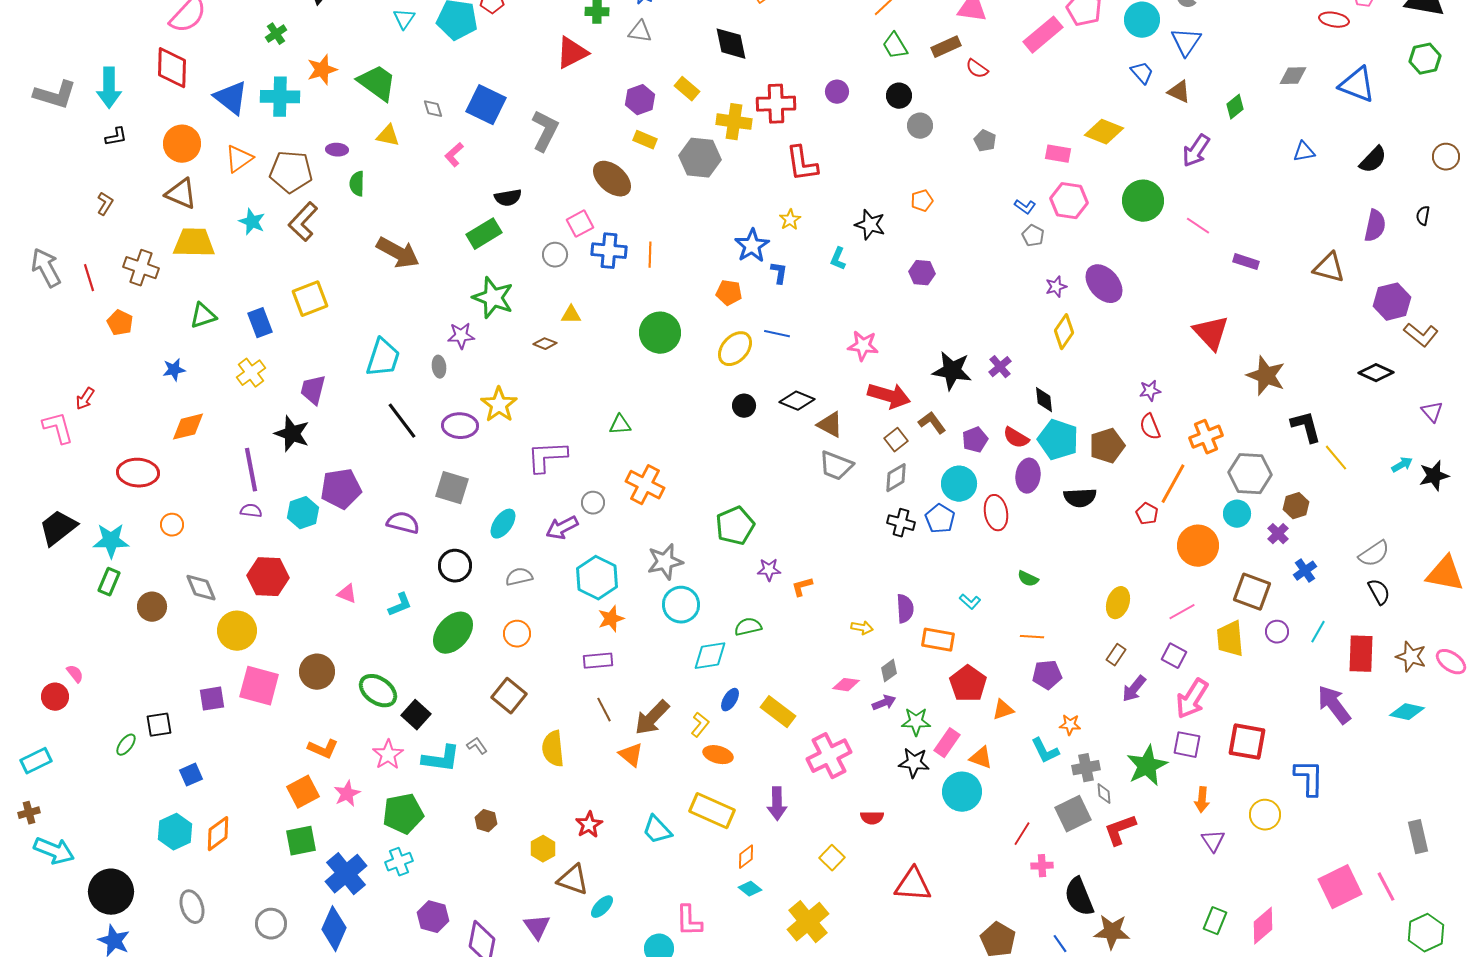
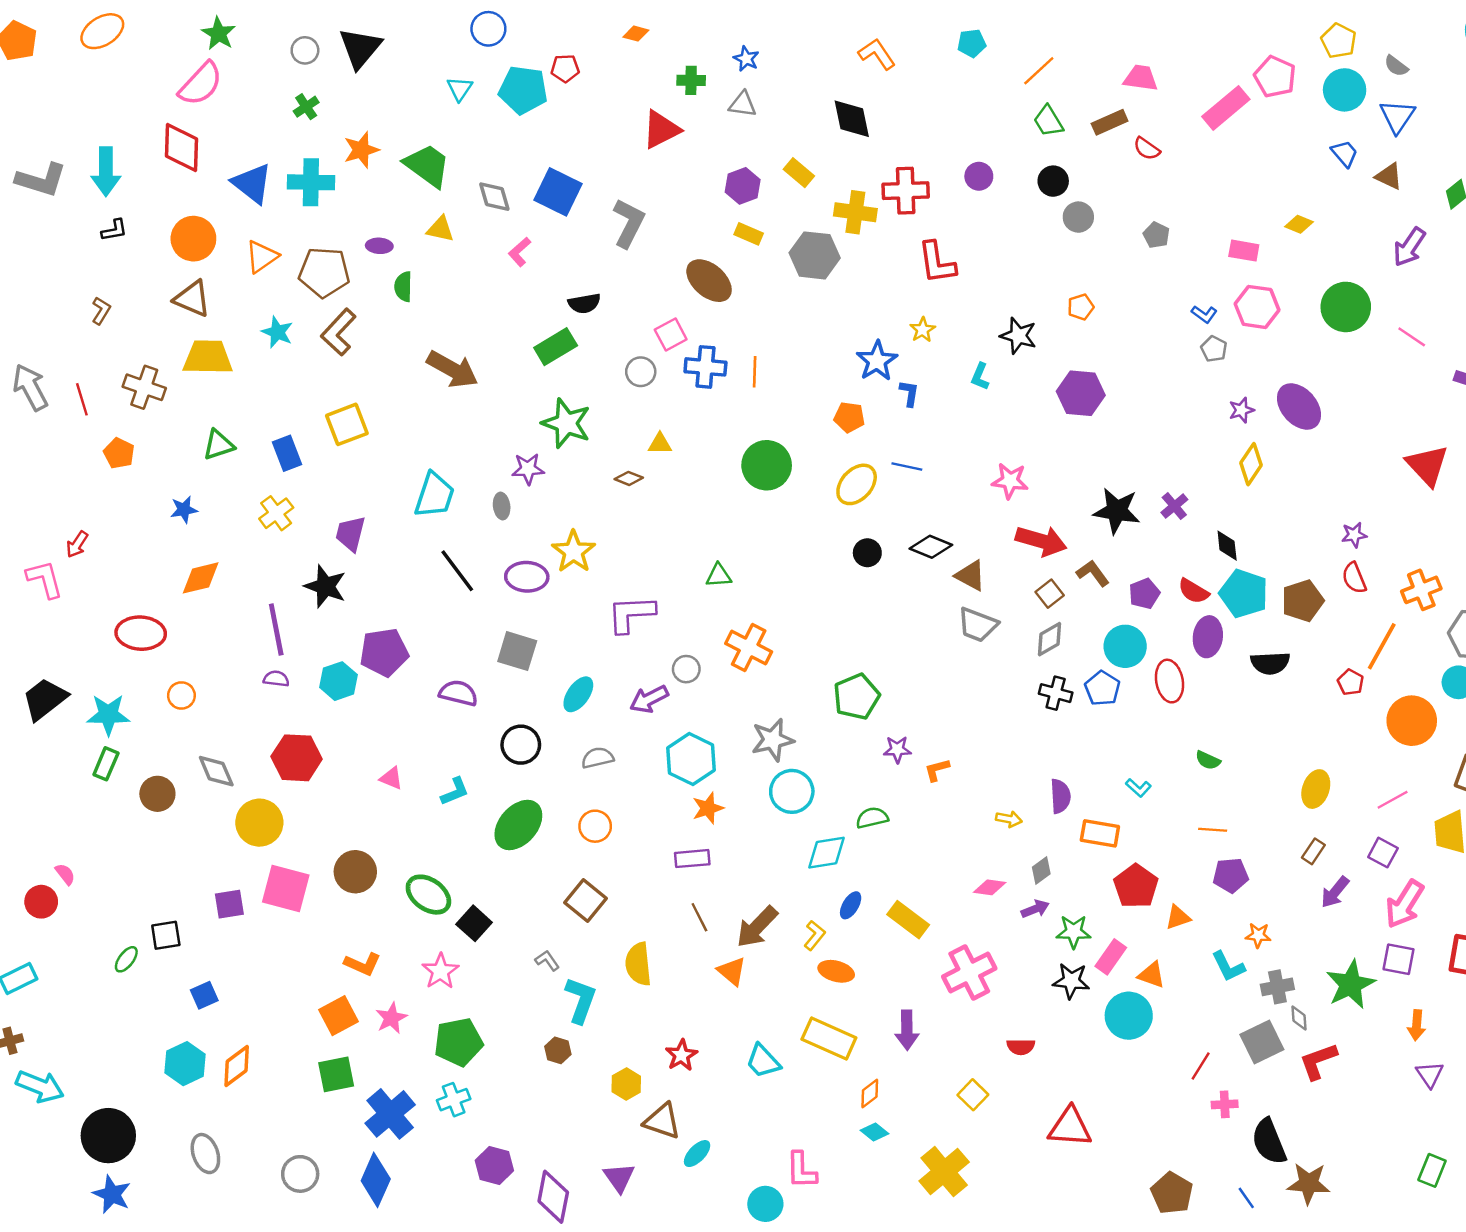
gray diamond: (433, 109) -> (494, 197), size x1.4
yellow diamond: (1104, 132) -> (1299, 224), size x0.6
purple hexagon: (922, 273) -> (1081, 393), size x1.5
cyan L-shape: (441, 759) -> (581, 1000), moved, turned -78

